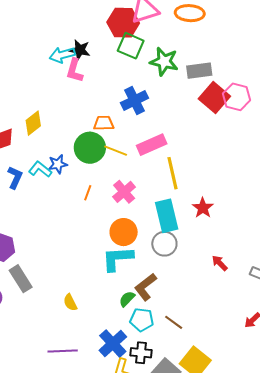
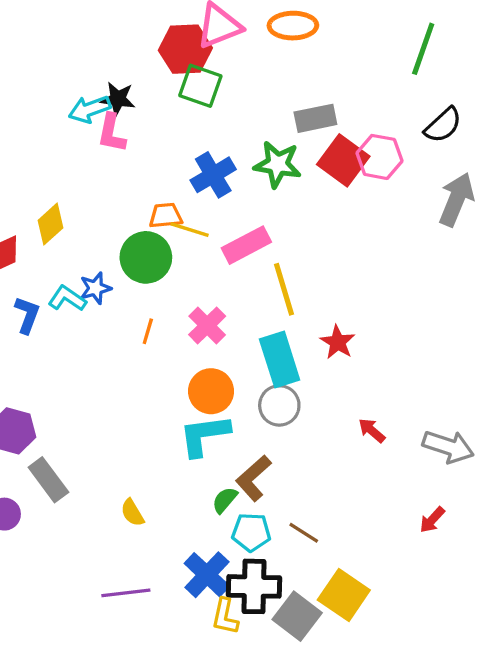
green star: (164, 62) -> (278, 164), moved
yellow line: (116, 151) -> (190, 230), moved
black cross: (141, 353) -> (254, 586), size x1.5

